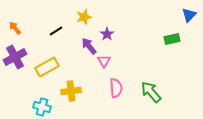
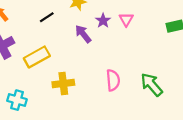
pink triangle: (104, 61) -> (126, 19), moved
cyan cross: (42, 107) -> (17, 100), moved

